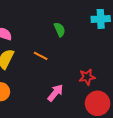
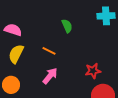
pink arrow: (55, 93) -> (50, 76), moved

